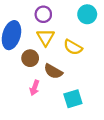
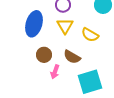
brown circle: (30, 58) -> (44, 55), moved
cyan square: (73, 99) -> (90, 82), size x1.4

